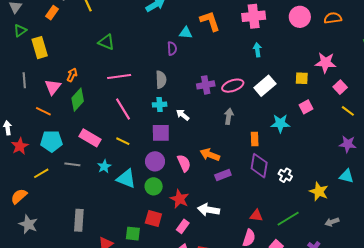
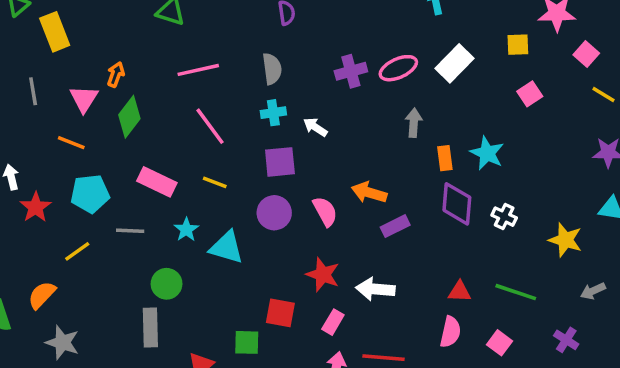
gray arrow: (229, 116) -> (414, 123), moved
cyan star: (280, 123) -> (487, 153), moved, turned 30
green circle: (154, 186) -> (167, 284), moved
green line: (288, 219) -> (516, 292), turned 55

